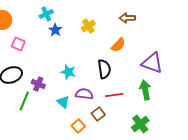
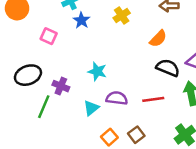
pink square: (18, 44) -> (49, 36), moved
black semicircle: (104, 69) -> (168, 68), moved, turned -60
cyan triangle: (63, 102) -> (91, 108), turned 40
brown square: (98, 114) -> (136, 135), moved

